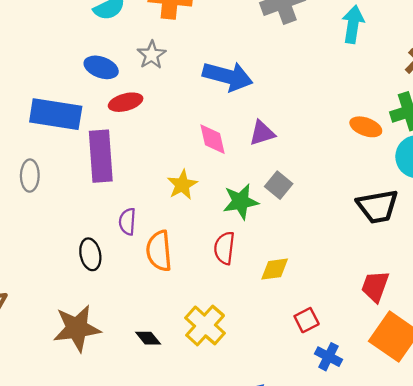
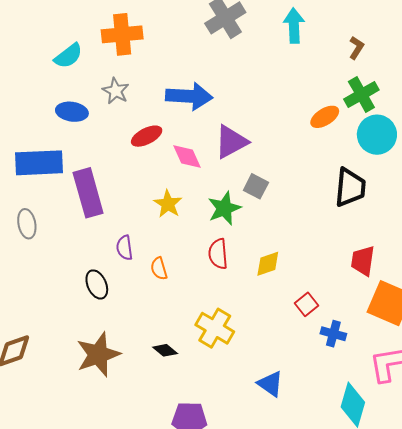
red ellipse: (126, 102) -> (147, 136), moved
orange ellipse: (366, 127) -> (325, 117), turned -40
purple triangle: (262, 133) -> (231, 142), size x1.4
black trapezoid: (378, 206) -> (350, 187), turned -63
orange semicircle: (159, 251) -> (159, 269), size x0.6

